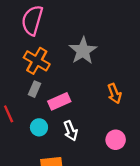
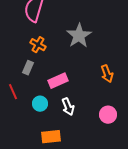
orange cross: (37, 61) -> (38, 45), size x0.7
gray rectangle: (34, 89) -> (28, 68), moved

